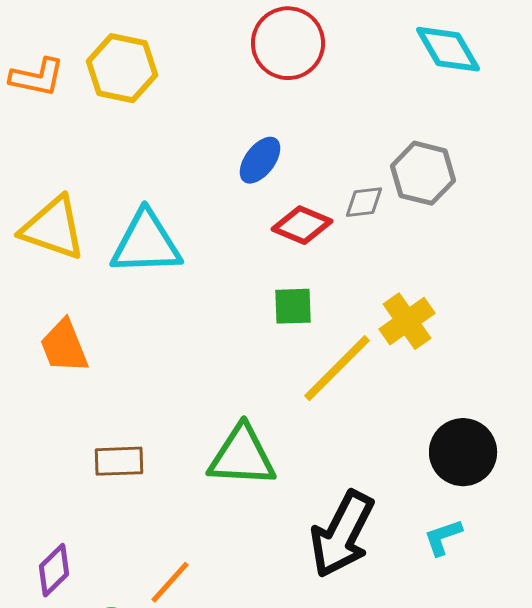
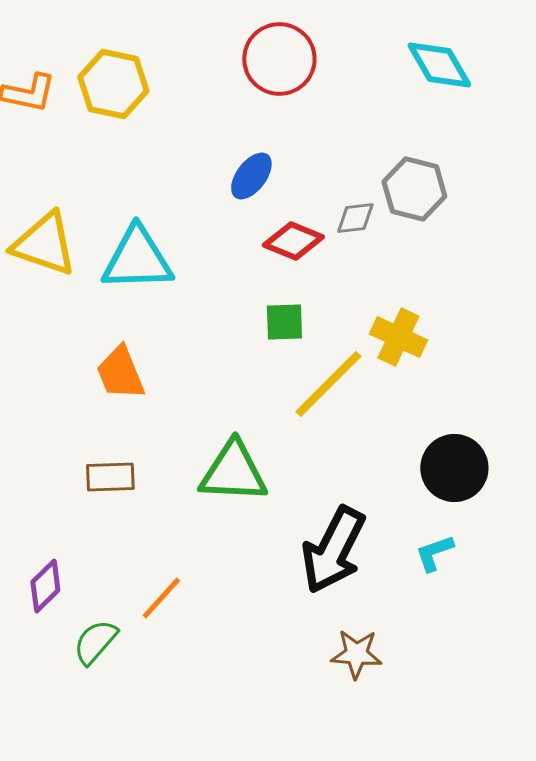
yellow cross: (407, 321) -> (398, 337), turned -30
orange trapezoid: (64, 346) -> (120, 373), moved

